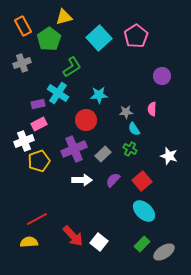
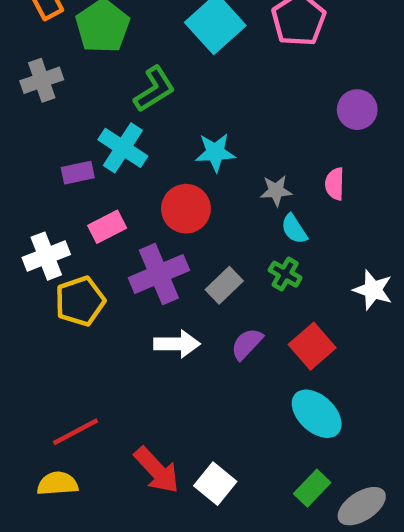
pink rectangle: (39, 124) -> (107, 227), moved

